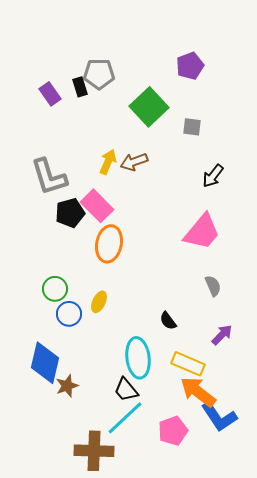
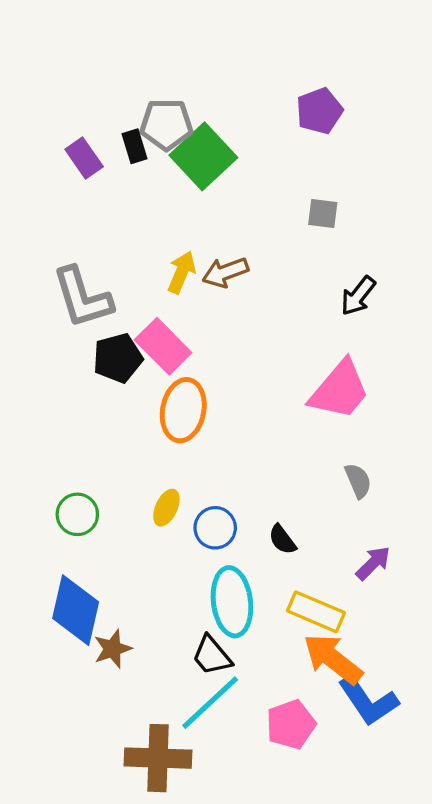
green square: (149, 107) -> (203, 156), moved
green circle: (55, 289) -> (77, 514), moved
blue circle: (69, 314) -> (215, 528), moved

